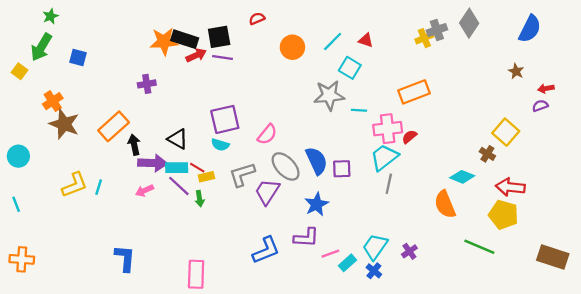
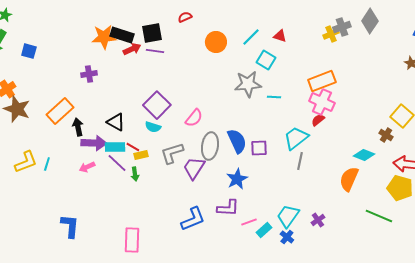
purple square: (225, 119) -> (157, 105), turned -32
pink cross: (388, 129) -> (322, 102), moved, turned 30
gray ellipse: (286, 166) -> (210, 146), turned 52
orange semicircle: (445, 204) -> (349, 179), turned 45

